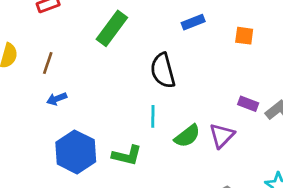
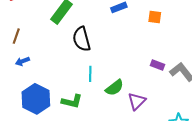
black semicircle: (163, 71) -> (82, 39), moved
purple triangle: (222, 136) -> (137, 101), moved

